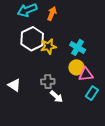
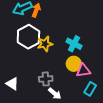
orange arrow: (52, 14) -> (36, 10), moved

